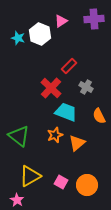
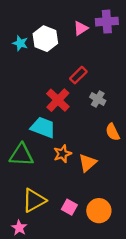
pink triangle: (61, 21) -> (81, 28), moved
cyan trapezoid: (66, 112) -> (43, 127), moved
green triangle: (19, 136) -> (21, 155), turned -35

